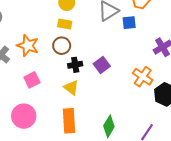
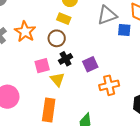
black cross: (75, 65) -> (66, 59), turned -32
orange cross: (143, 77) -> (109, 85), moved, turned 30
pink square: (32, 80) -> (42, 66), moved

